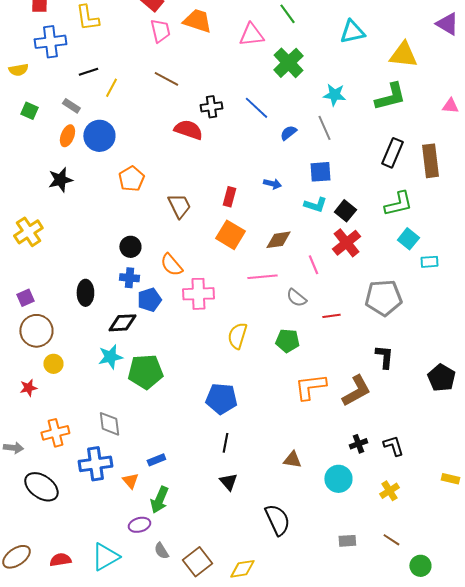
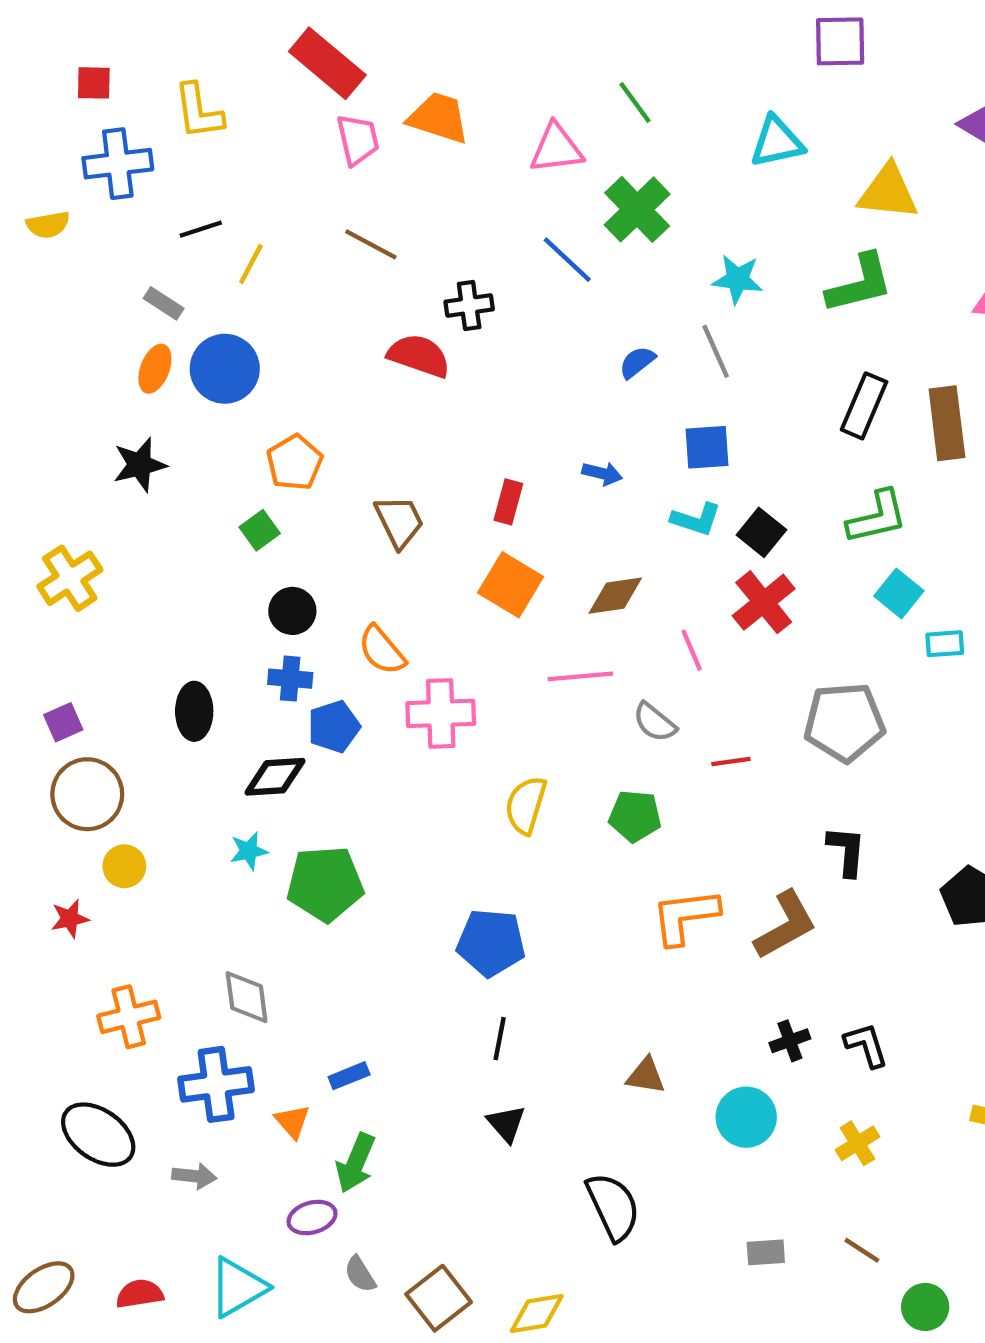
blue line: (256, 108) -> (567, 260), moved
green square: (29, 111) -> (260, 530), moved, turned 30
cyan star: (110, 357) -> (249, 851), size x0.7
gray arrow: (13, 448) -> (194, 1176), moved

